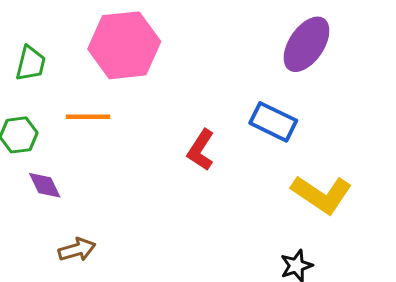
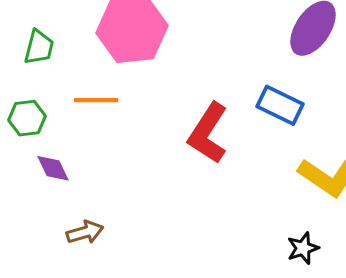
red L-shape: (201, 150) -> (208, 133), size x1.5

